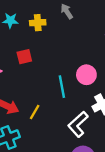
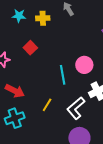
red square: (24, 57) -> (30, 48), turned -32
yellow line: (35, 112) -> (47, 105), moved

